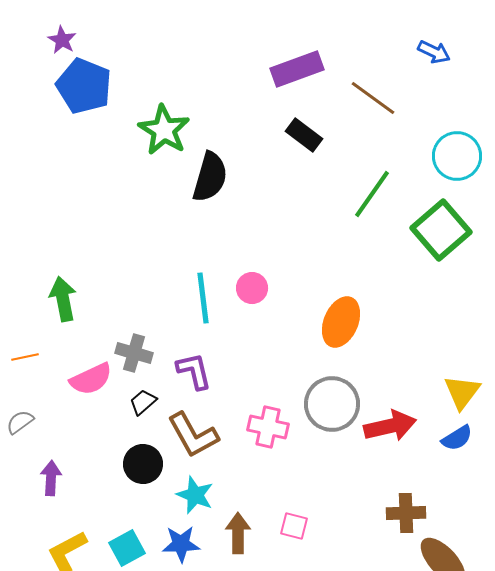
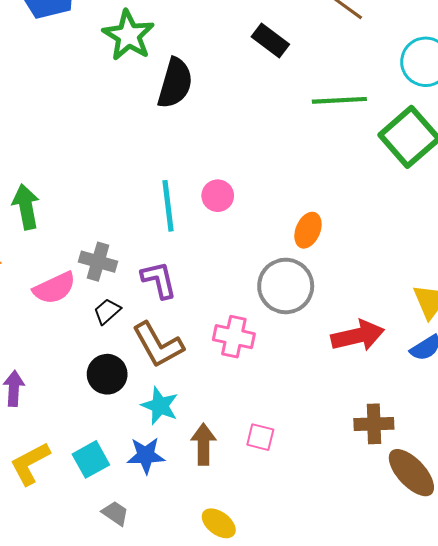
green line: (372, 194) -> (339, 100), turned 52
orange ellipse: (341, 322) -> (308, 230), size x0.7
gray circle: (332, 404) -> (286, 286), moved

